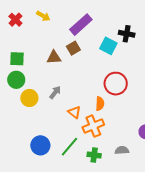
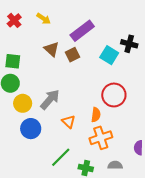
brown triangle: (54, 57) -> (52, 49), moved, turned 42
gray arrow: (55, 92) -> (50, 99), size x1.5
orange cross: (93, 126) -> (101, 138), moved
blue circle: (40, 145) -> (31, 129), moved

